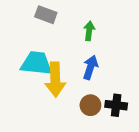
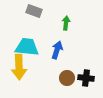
blue arrow: (90, 67) -> (57, 50), moved
yellow arrow: (55, 80) -> (19, 67), moved

